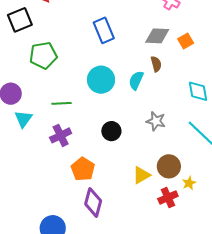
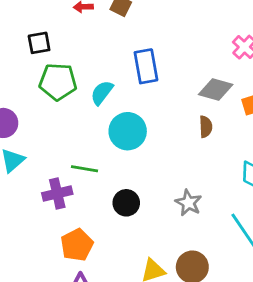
black square: (20, 20) -> (39, 43), moved, size x0.7
cyan semicircle: (136, 80) -> (102, 93), moved
green line: (61, 103) -> (85, 169), moved

